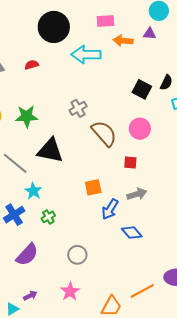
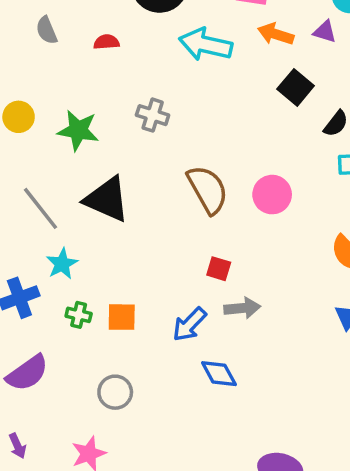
black square: (142, 89) -> (296, 87), moved
gray cross: (78, 108) -> (153, 115), moved, turned 36
red square: (130, 162) -> (219, 269), moved
orange square: (93, 187) -> (122, 317), moved
green cross: (48, 217) -> (79, 315), turned 32
purple arrow: (30, 296) -> (17, 446), turned 80

